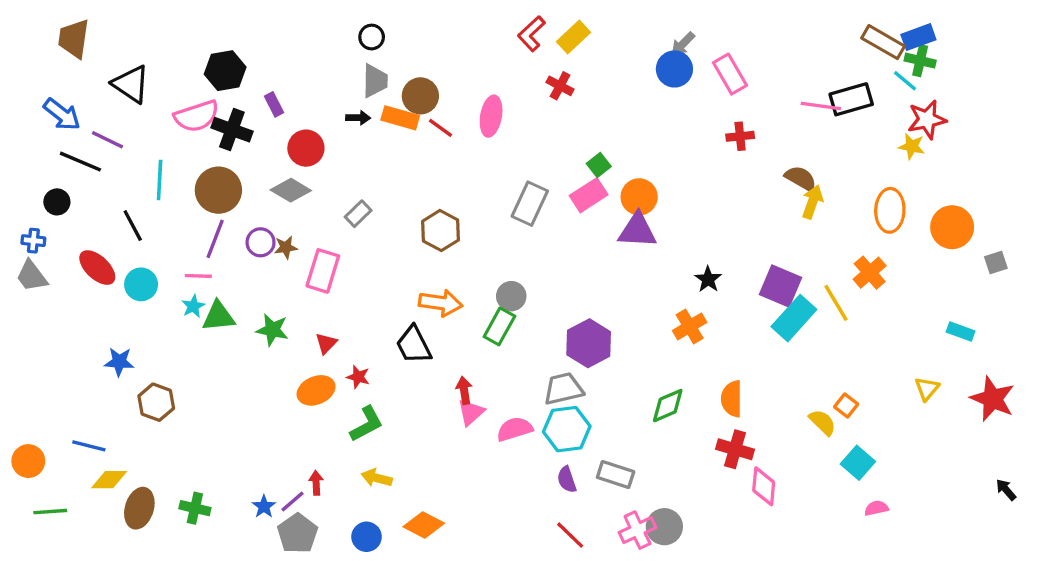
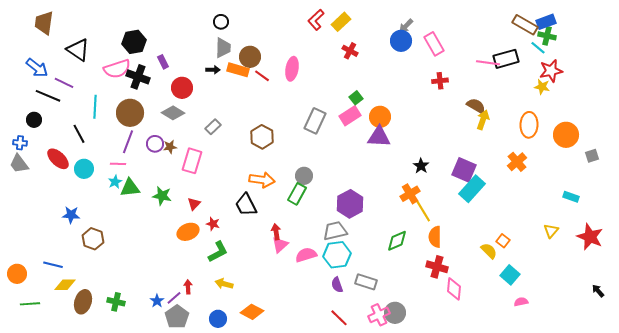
red cross: (560, 86) -> (350, 51), moved
yellow line: (836, 303) -> (423, 211), moved

